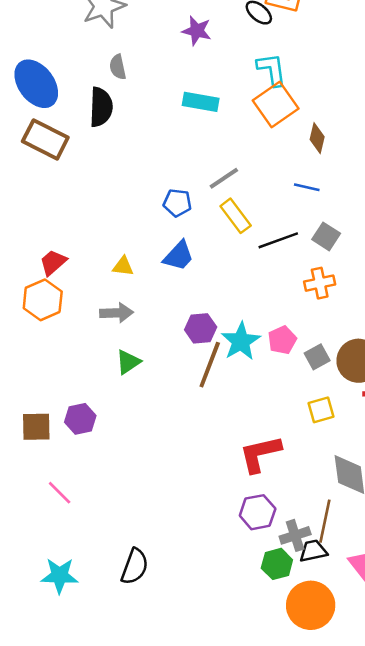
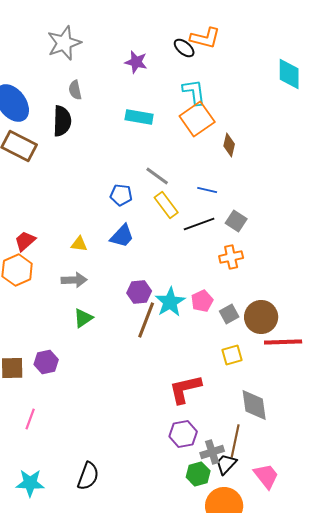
gray line: (224, 178) -> (157, 176), turned 70
blue line: (307, 187) -> (207, 190), moved
pink line: (60, 493) -> (30, 419), turned 65
black trapezoid: (313, 551) -> (226, 464), turned -35

